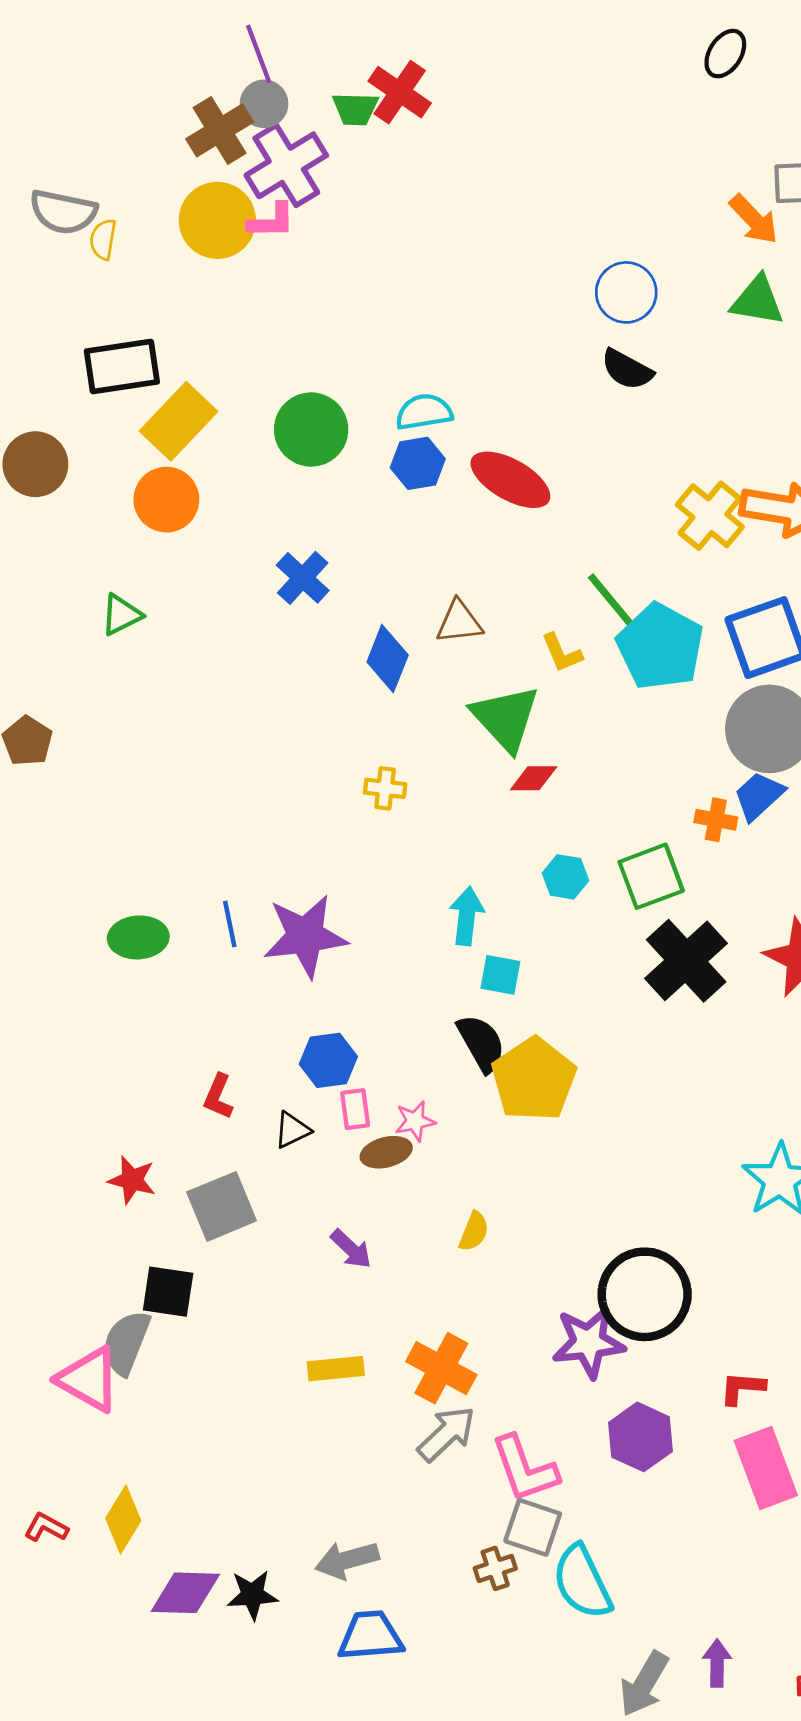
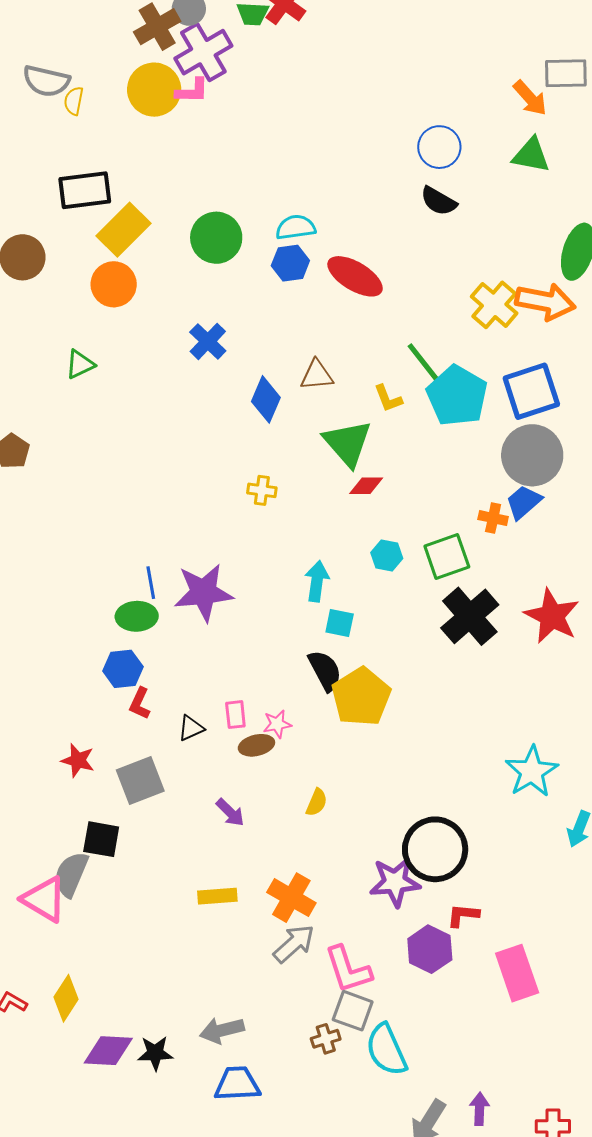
green ellipse: (138, 937) -> (137, 616), moved
blue hexagon: (328, 1060) -> (123, 669), moved
red L-shape: (742, 1388) -> (463, 915), moved

